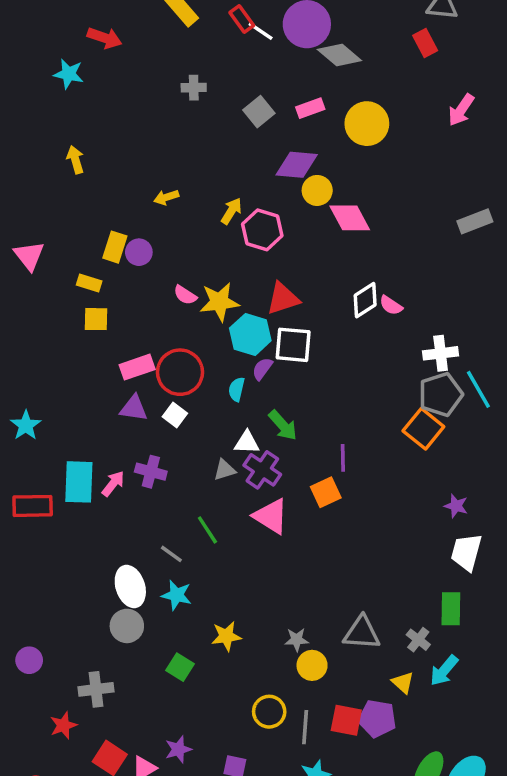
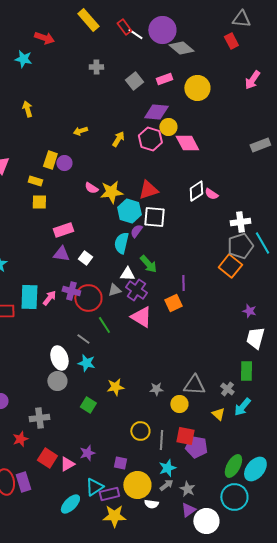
pink hexagon: (262, 230) -> (150, 139), moved
red circle: (180, 372) -> (88, 298), moved
cyan semicircle: (237, 389) -> (121, 243), size x1.5
yellow circle: (312, 665) -> (179, 404), moved
purple pentagon: (377, 719) -> (196, 447), moved

